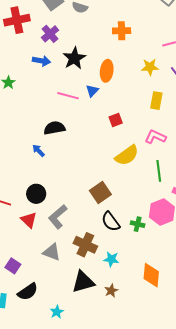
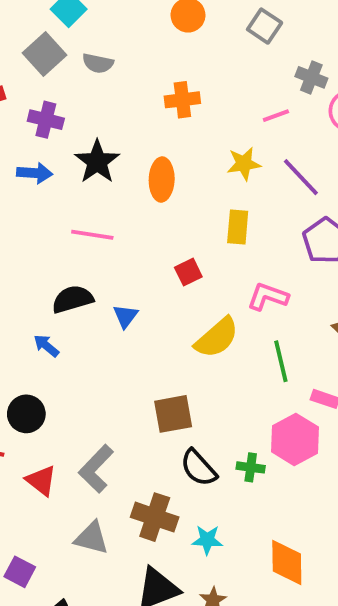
purple cross: (50, 34) -> (46, 120), turned -30
blue triangle: (92, 91) -> (126, 316), moved
yellow rectangle: (156, 101) -> (238, 227), moved
brown square: (100, 192) -> (173, 414), turned 30
black circle: (36, 194) -> (26, 414), moved

